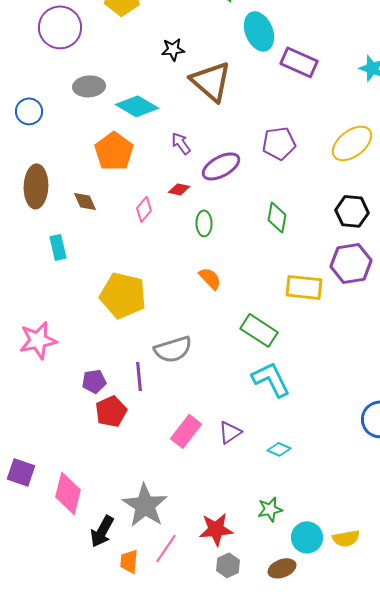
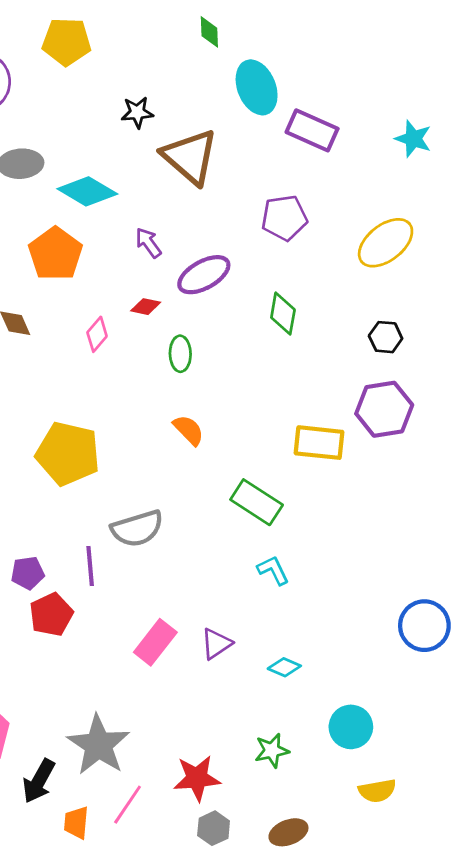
purple pentagon: (279, 143) -> (284, 218), moved
black hexagon: (352, 211) -> (386, 337), size x0.7
green diamond: (277, 217) -> (283, 314), moved
cyan L-shape: (271, 379) -> (273, 570), size x0.6
cyan circle: (307, 537) -> (351, 727), moved

